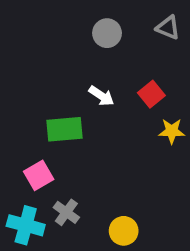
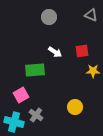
gray circle: (107, 33) -> (49, 17), moved
red square: (151, 94) -> (82, 51), turned 32
yellow circle: (124, 231) -> (75, 107), moved

